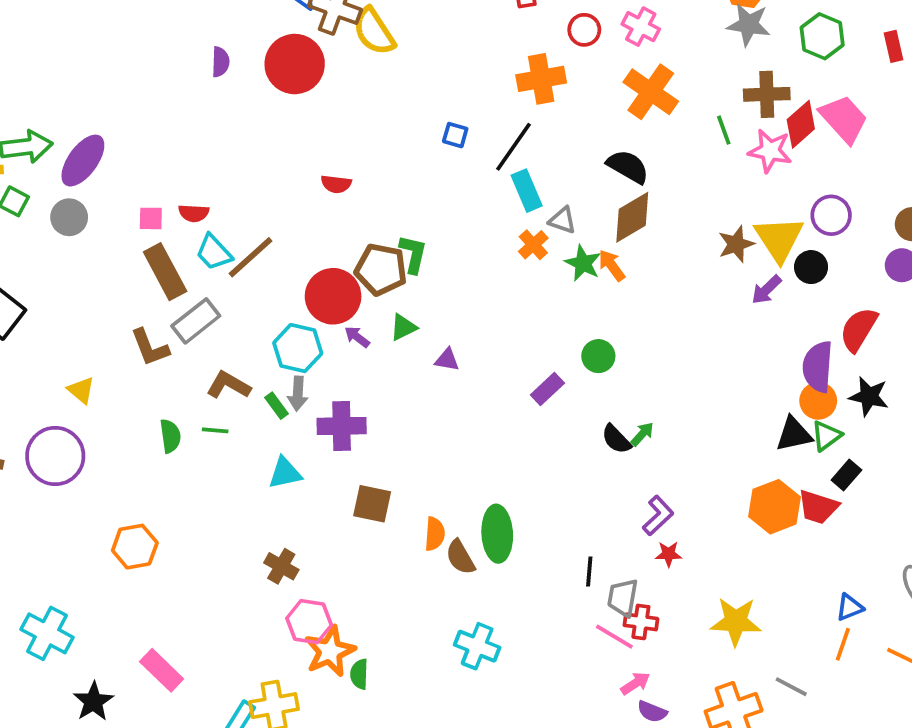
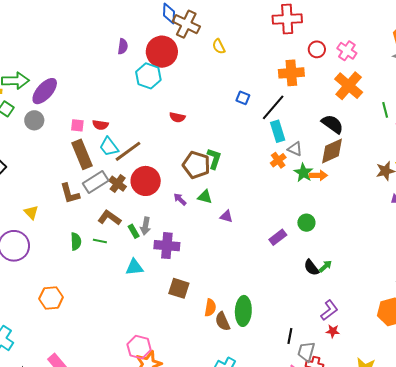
yellow semicircle: (374, 31) -> (219, 46), moved, size x0.6
orange arrow: (612, 265) -> (318, 175), turned 120
red circle: (333, 296) -> (146, 181), moved
green triangle: (403, 327) -> (205, 197), turned 35
cyan hexagon: (298, 348) -> (148, 76), moved
brown cross: (281, 566) -> (118, 184), moved

